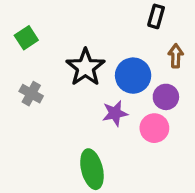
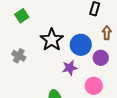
green square: (26, 38) -> (22, 16), moved
pink circle: (154, 128) -> (94, 86), moved

